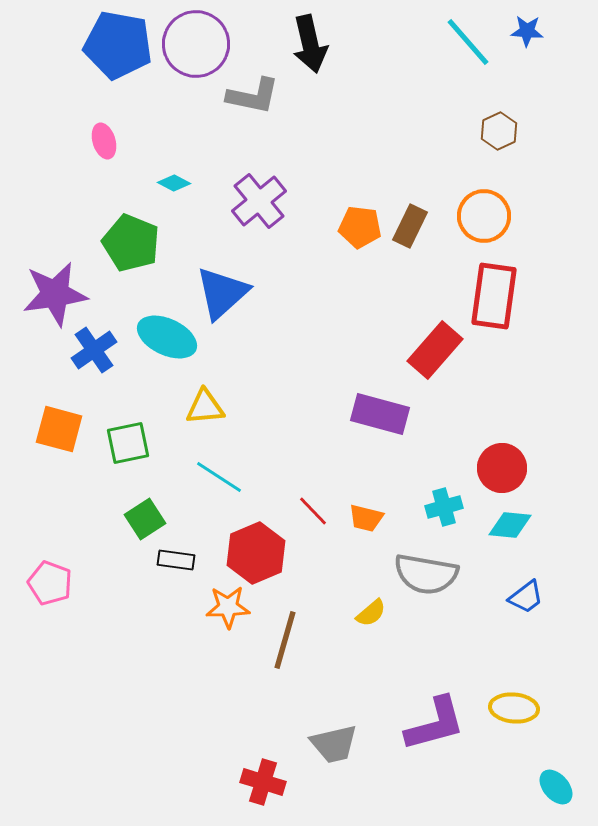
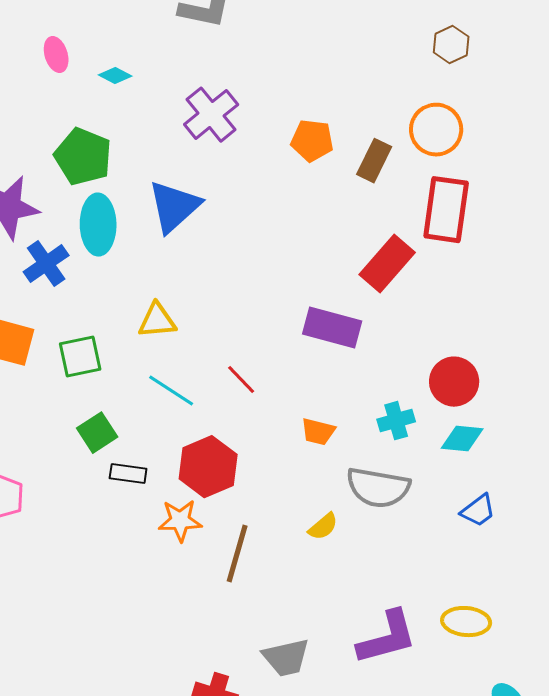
cyan diamond: (174, 183) -> (115, 76), moved
brown rectangle: (410, 226) -> (374, 161), moved
cyan ellipse: (167, 337) -> (98, 225), moved, turned 64
red line: (313, 511) -> (241, 380), moved

